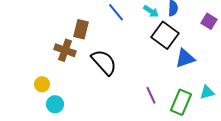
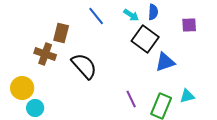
purple square: (209, 21) -> (189, 25), turned -35
yellow circle: (42, 84) -> (22, 88), size x1.5

